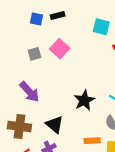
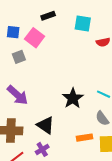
black rectangle: (58, 16) -> (48, 16), moved
blue square: (36, 19) -> (13, 32), moved
pink square: (60, 49) -> (35, 38), moved

